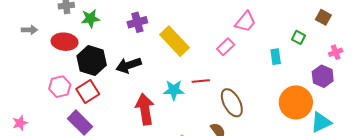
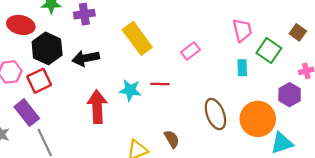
purple cross: (137, 22) -> (84, 14), moved
pink trapezoid: (245, 22) -> (242, 30), moved, turned -60
green square: (298, 37) -> (269, 50), size x1.6
brown ellipse: (232, 103) -> (215, 114), moved

